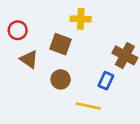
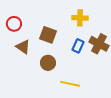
yellow cross: (81, 19) -> (80, 18), moved
blue rectangle: (106, 81) -> (78, 46), moved

